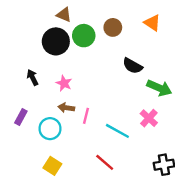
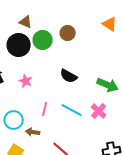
orange triangle: (152, 23) -> (110, 24), moved
black semicircle: (133, 66) -> (69, 76), moved
brown arrow: (66, 108) -> (33, 132), moved
cyan line: (117, 131) -> (72, 110), moved

